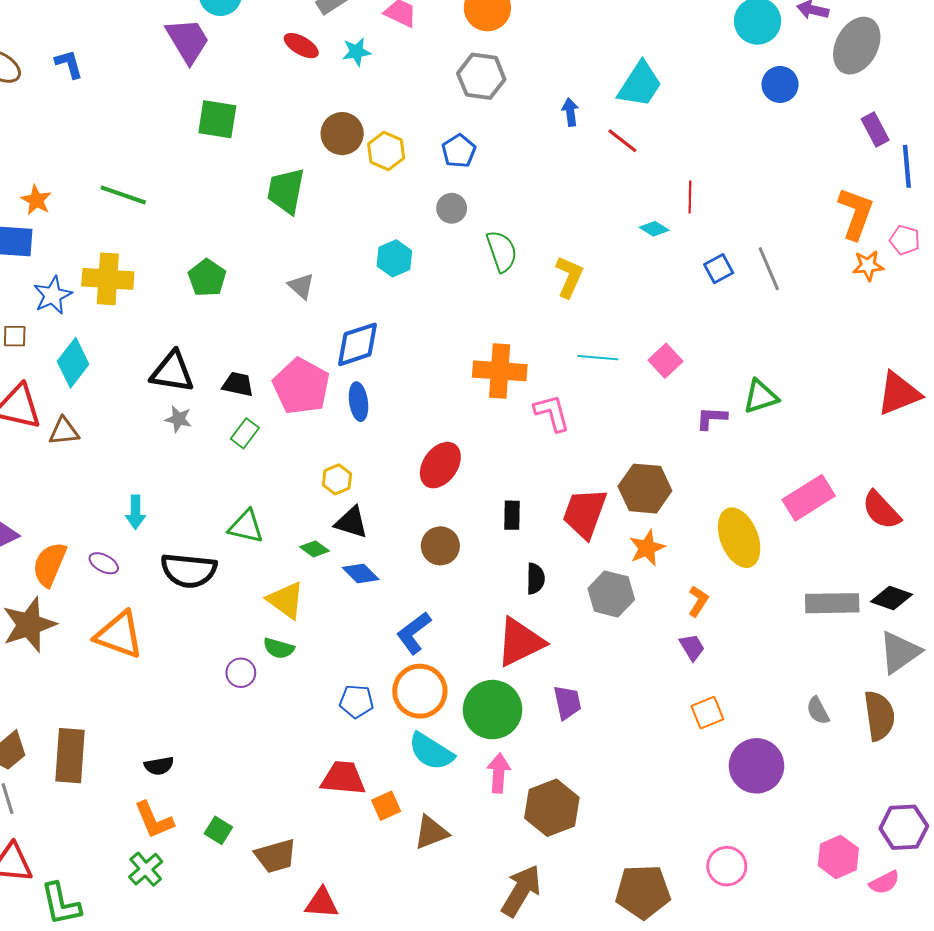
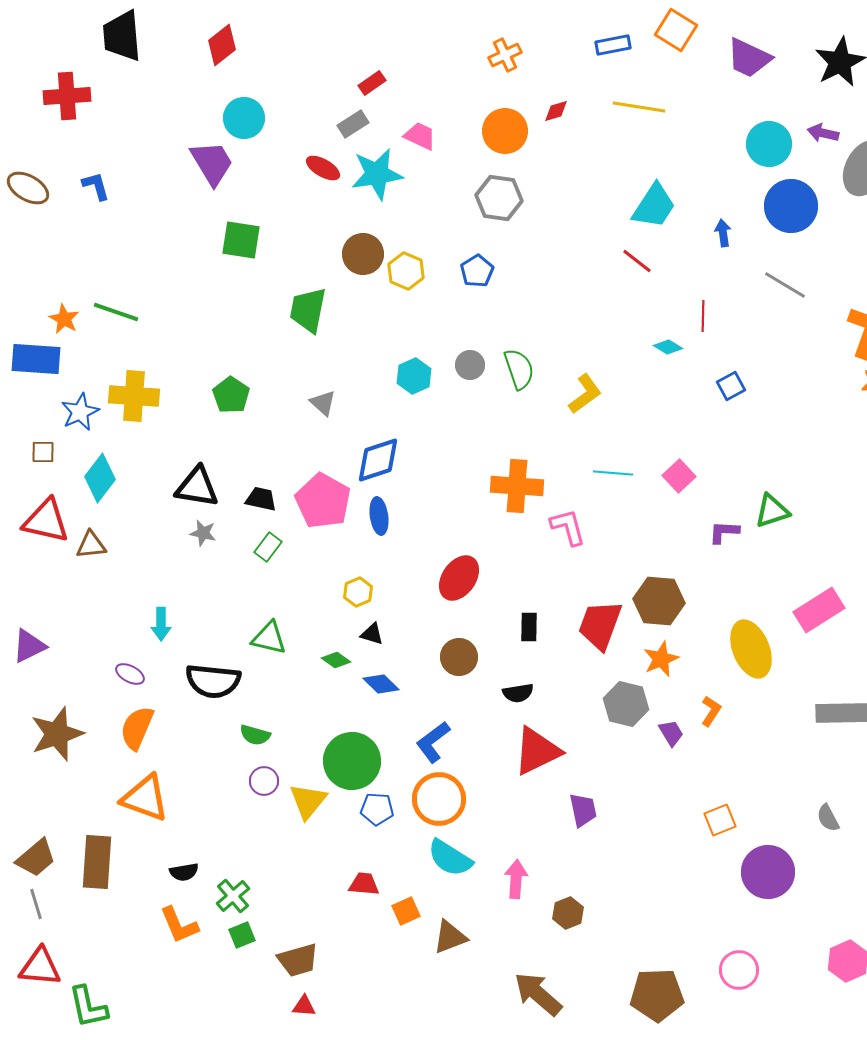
cyan star: (356, 52) -> (377, 174), size x1.8
blue circle: (780, 84) -> (791, 206), size x1.5
blue arrow: (570, 112) -> (723, 233), moved
green line: (123, 195) -> (116, 312), moved
gray circle: (452, 208) -> (470, 365), moved
gray line: (769, 269) -> (785, 285), moved, turned -36
yellow L-shape: (569, 277) -> (585, 394), turned 30
black triangle: (351, 522) -> (372, 634), size x0.7
orange semicircle: (50, 564) -> (137, 728), moved
black semicircle: (535, 579) -> (518, 693), moved, turned 80
yellow triangle: (286, 600) -> (308, 801), moved, turned 33
orange triangle: (119, 635) -> (145, 798), moved
purple trapezoid: (692, 647) -> (671, 733), moved
green semicircle: (279, 648) -> (255, 735), moved
green circle: (493, 710) -> (352, 761), moved
red trapezoid: (343, 778) -> (364, 884), size x0.7
brown hexagon: (552, 808) -> (568, 913), size x0.6
green square: (218, 830) -> (242, 935), turned 36
green cross: (146, 869) -> (233, 896), moved
brown arrow: (521, 891) -> (538, 994), turned -80
red triangle: (322, 903) -> (304, 1006), moved, size x0.7

